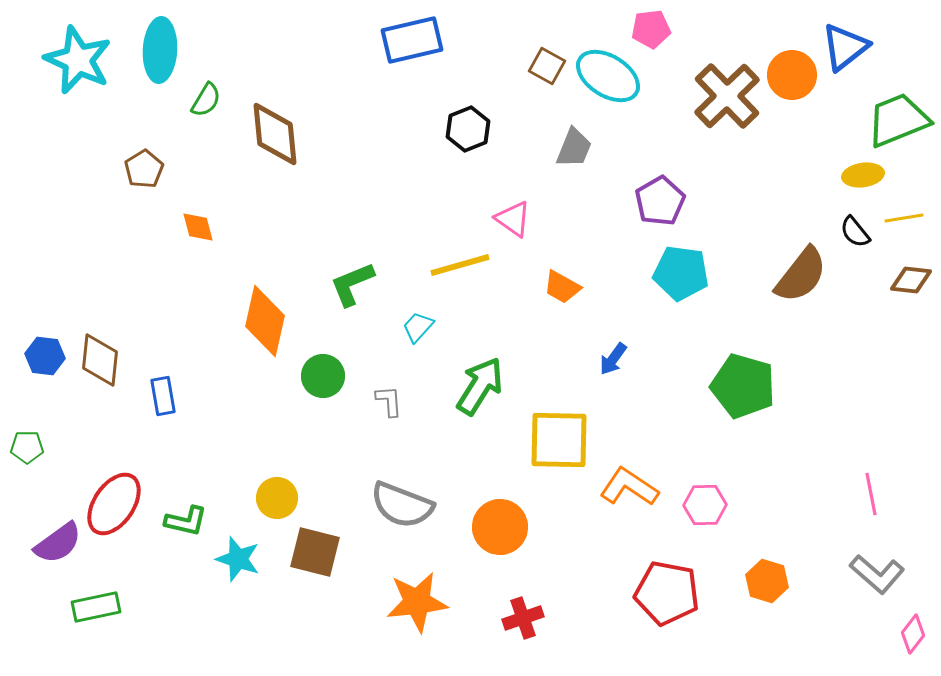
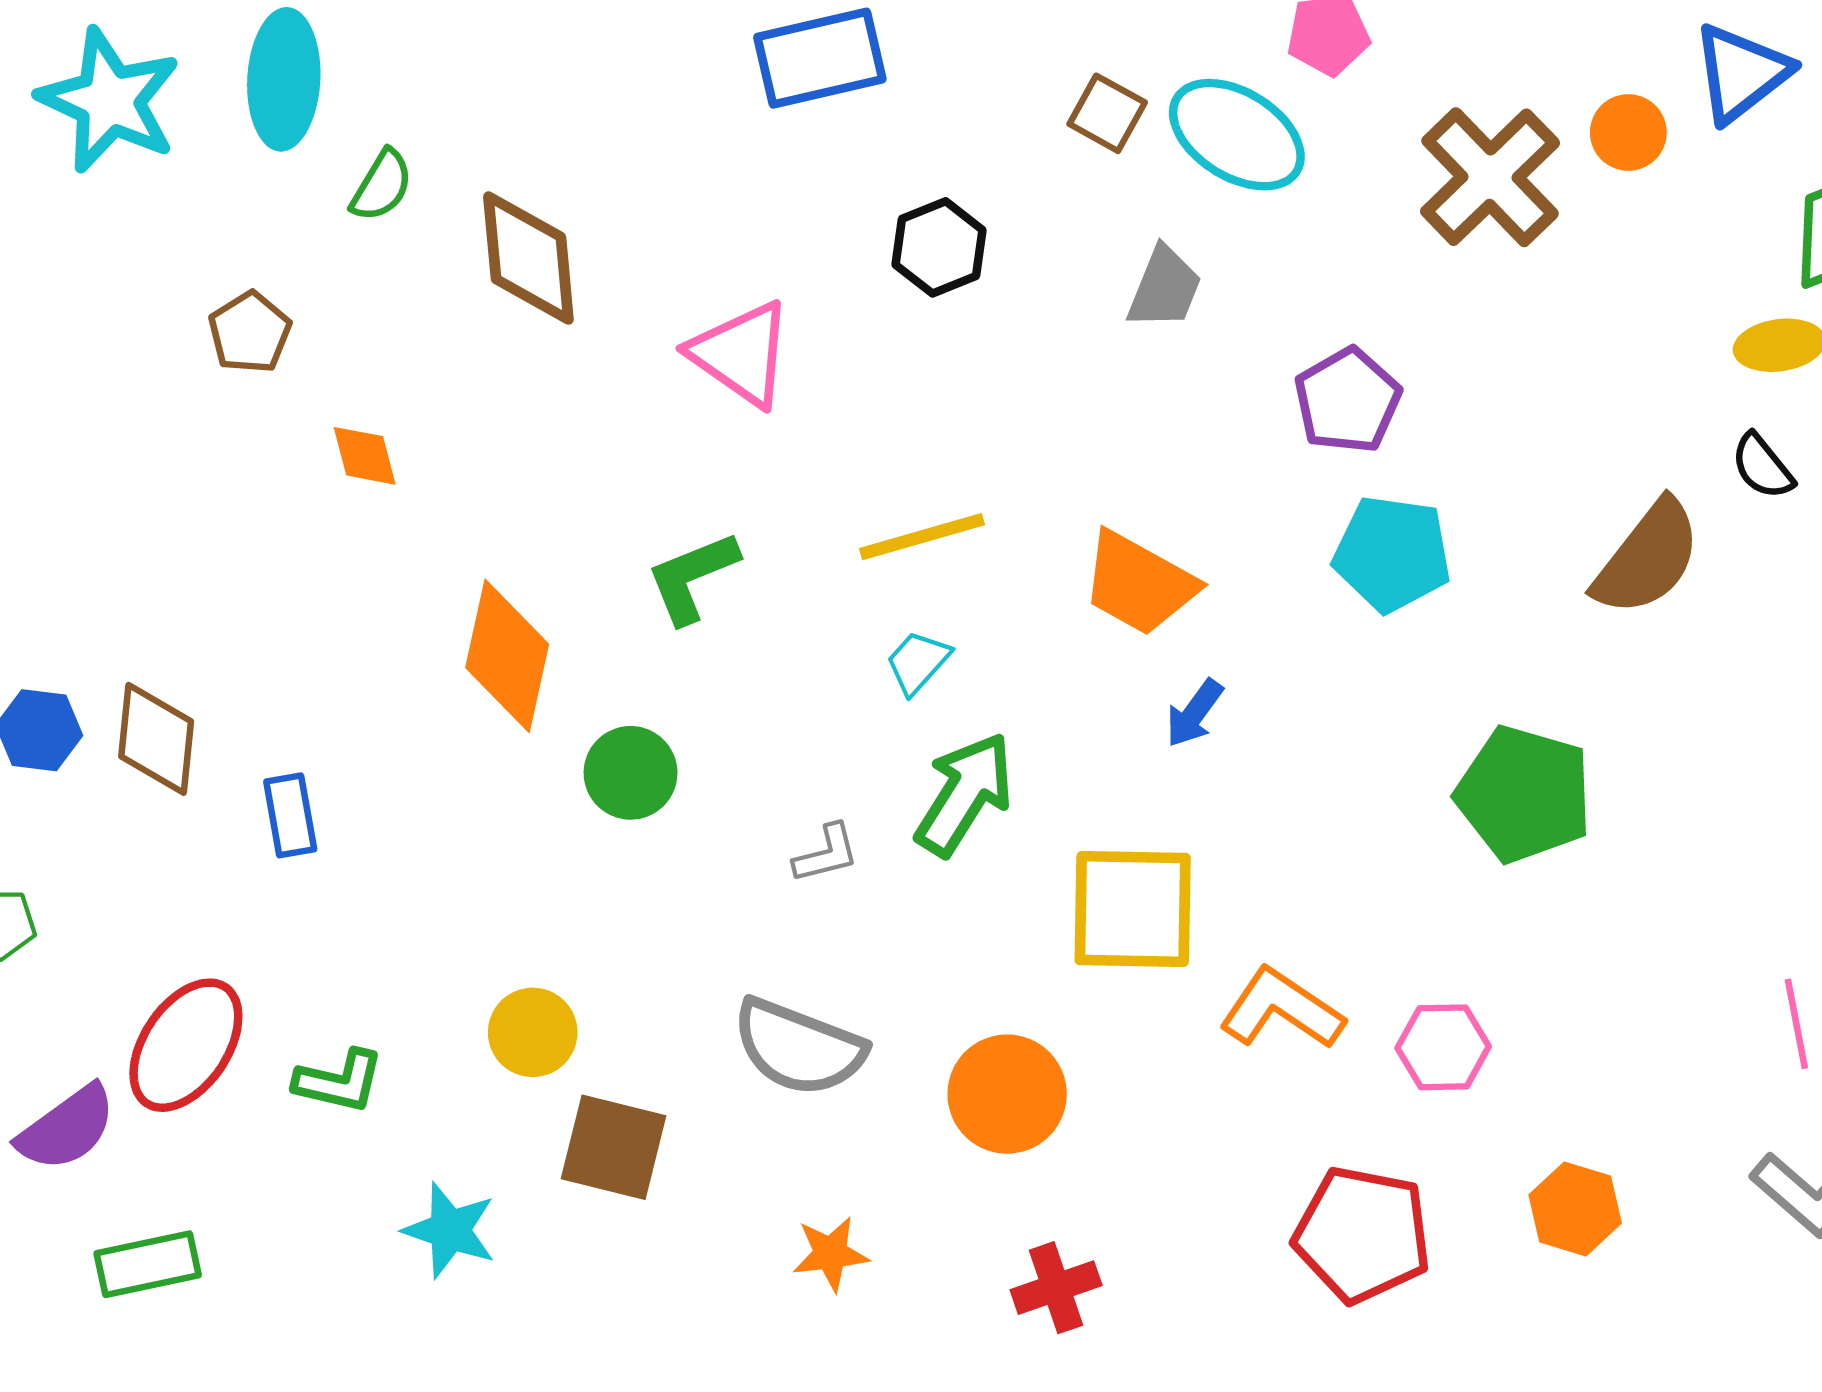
orange circle: (792, 75) -> (1628, 132), size x0.7
pink triangle: (513, 219) -> (741, 354), moved, size x1.4
orange trapezoid: (562, 287) -> (1139, 584), size x1.5
cyan trapezoid: (418, 327) -> (918, 662), moved
blue arrow: (613, 359) -> (1194, 713), moved
gray L-shape: (389, 401) -> (826, 854), moved, turned 80
cyan star: (238, 559) -> (450, 1230), moved
orange star: (417, 602) -> (831, 1254), size x0.6

